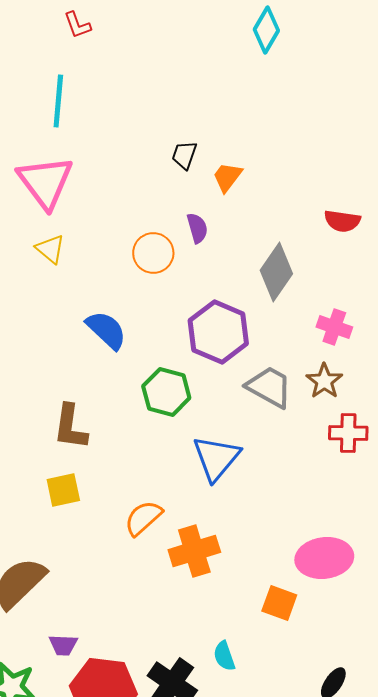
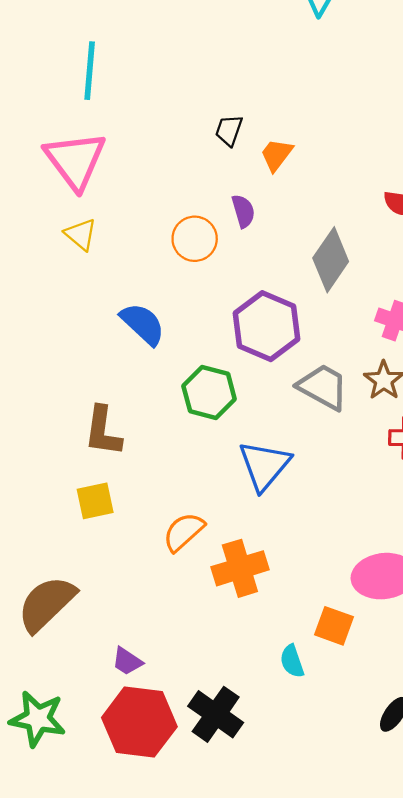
purple trapezoid: (63, 645) -> (127, 661), moved, turned 32
cyan semicircle: (224, 656) -> (292, 661), moved

